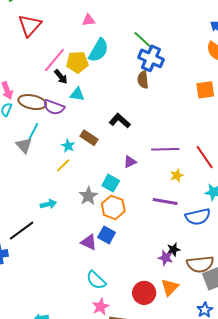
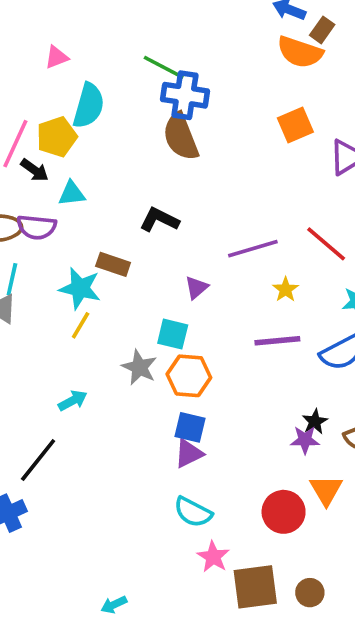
brown semicircle: (143, 80) -> (181, 137), size x1.5
cyan star: (68, 146) -> (80, 288), size x1.6
purple triangle: (89, 242) -> (189, 454), moved, turned -36

